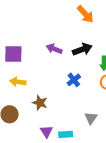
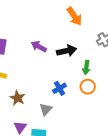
blue cross: (74, 80) -> (59, 88), moved
gray triangle: (91, 118) -> (46, 109), moved

